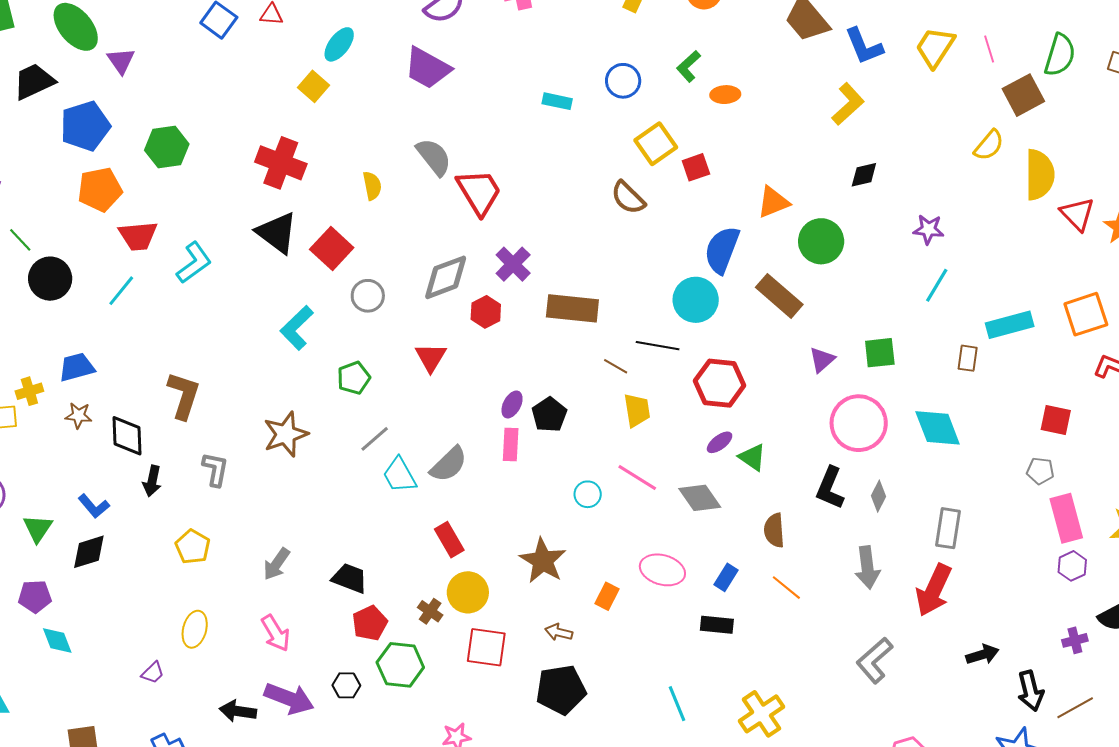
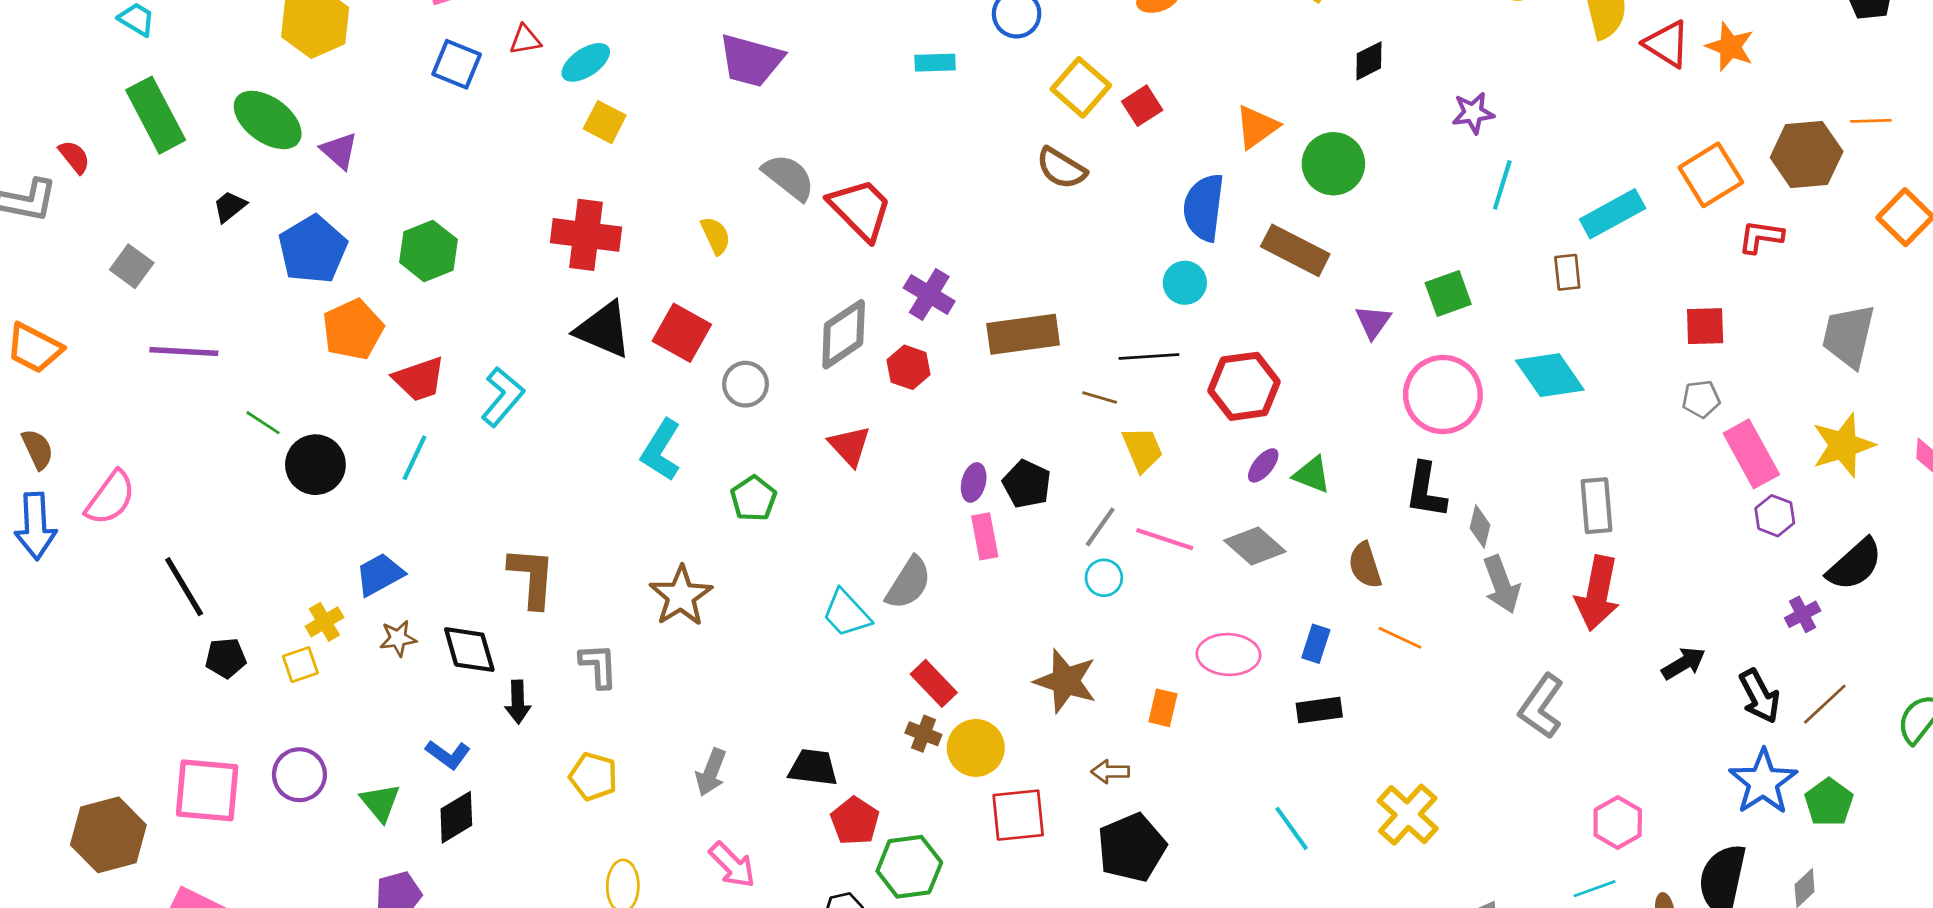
cyan ellipse: (339, 44) -> (586, 62), moved, turned 33
black trapezoid: (34, 81) -> (230, 207), size x0.6
cyan circle: (696, 300) -> (1185, 283), size x0.7
gray line: (375, 439) -> (1100, 527), moved
gray diamond: (879, 496) -> (1480, 527), moved
brown cross: (430, 611) -> (923, 734), moved

